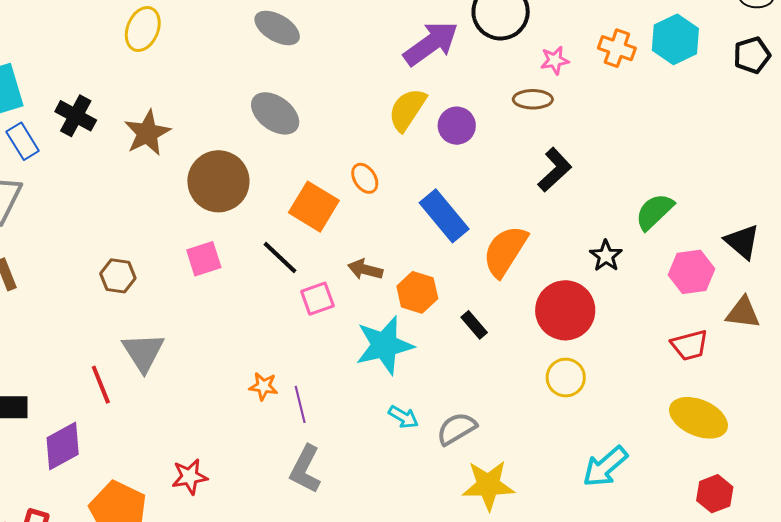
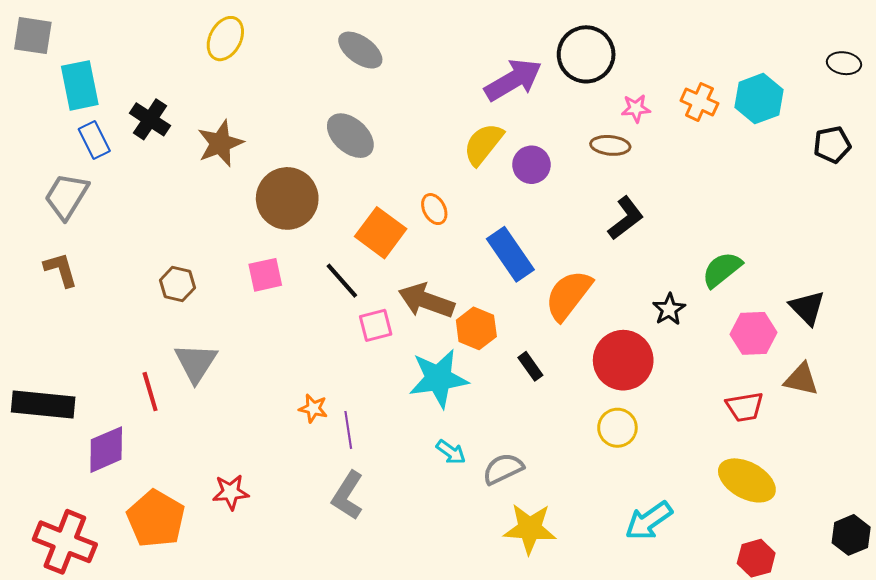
black pentagon: (752, 55) -> (832, 145), moved
brown arrow: (365, 270) -> (426, 301), size x1.6

